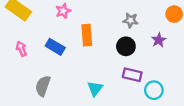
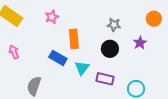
blue rectangle: (55, 47) -> (58, 58), moved
purple rectangle: (132, 75) -> (105, 79), moved
cyan triangle: (95, 89) -> (82, 68), moved

